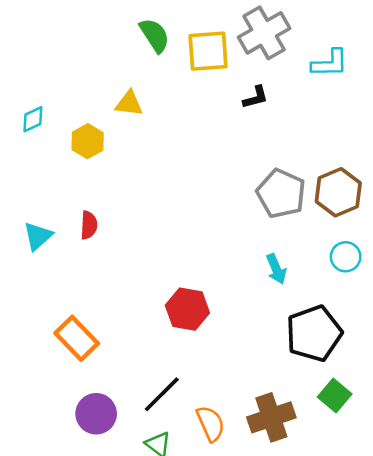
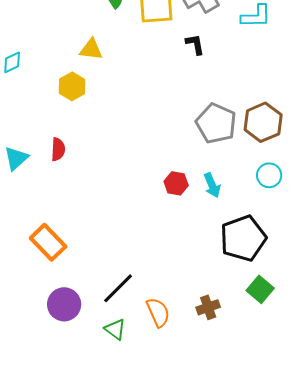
black L-shape: (256, 97) -> (195, 44), turned -85
yellow hexagon: (88, 141) -> (72, 86), moved
red hexagon: (187, 309) -> (176, 183), moved, size x0.7
brown cross: (271, 417) -> (208, 307), size x0.6

